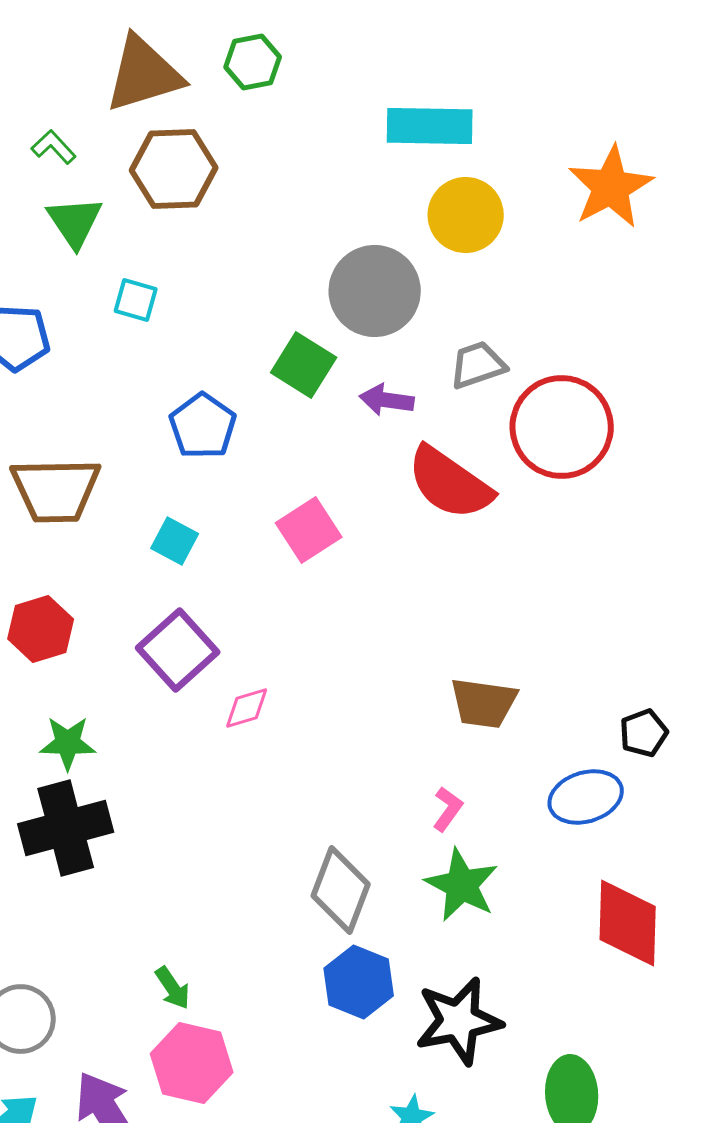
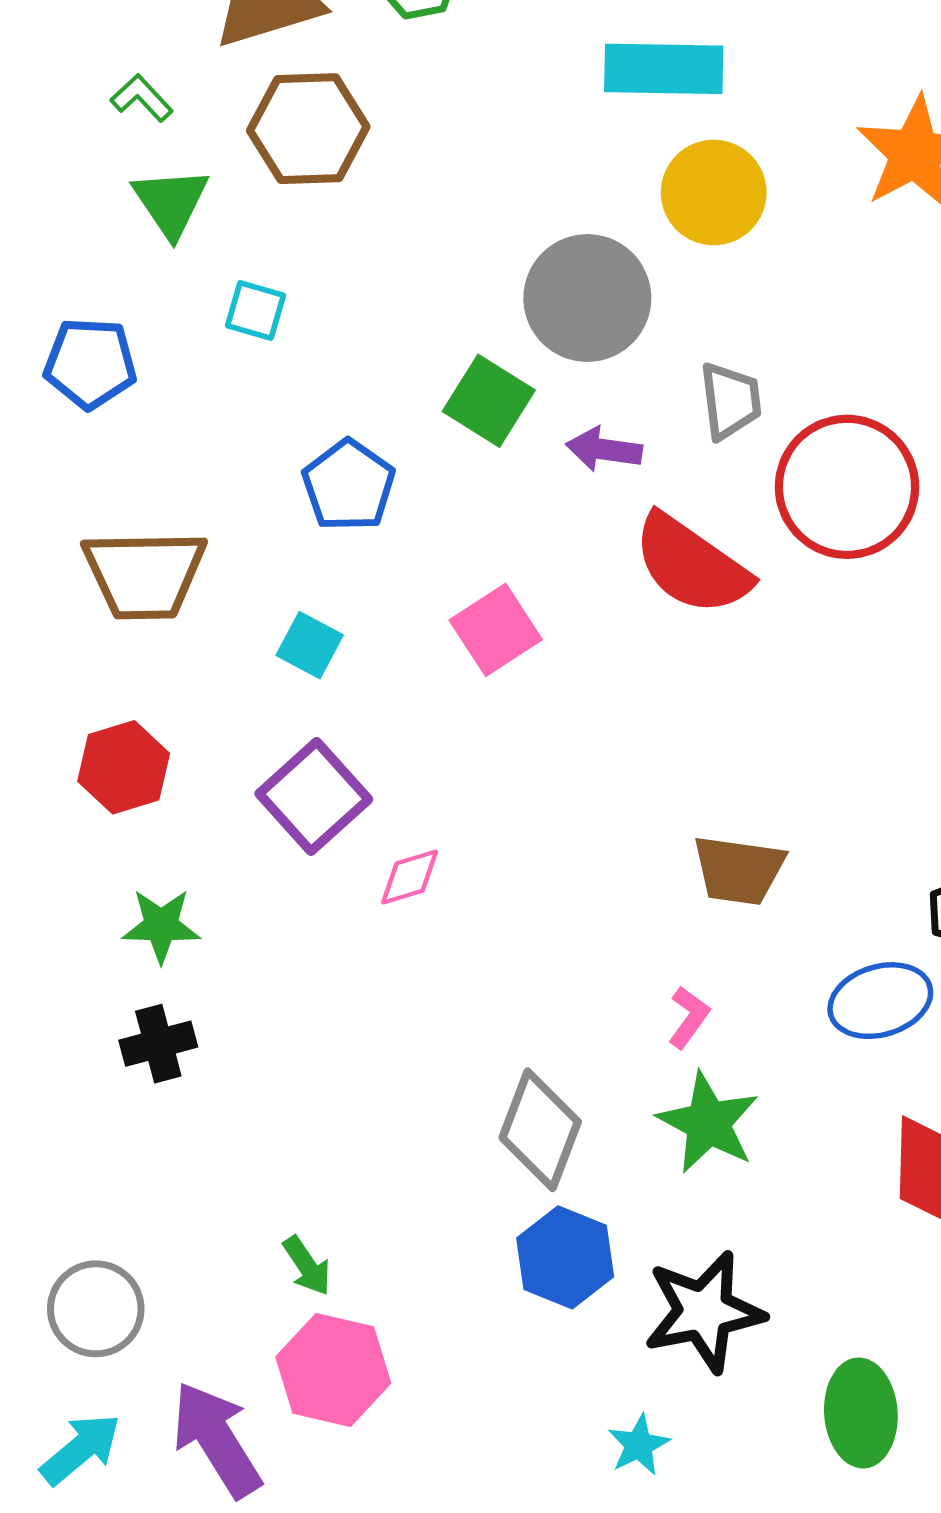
gray trapezoid: (478, 365) -> (730, 401), turned 102
black cross: (66, 828) -> (158, 1044), size x0.6

